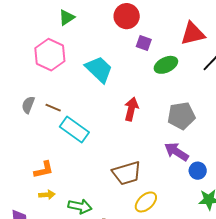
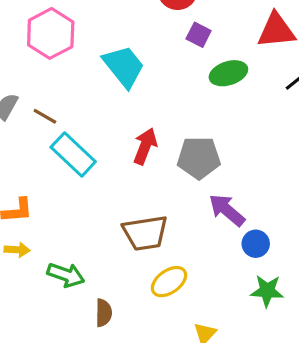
red arrow: (131, 109) -> (145, 146), moved
gray pentagon: (181, 116) -> (199, 158), moved

